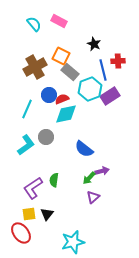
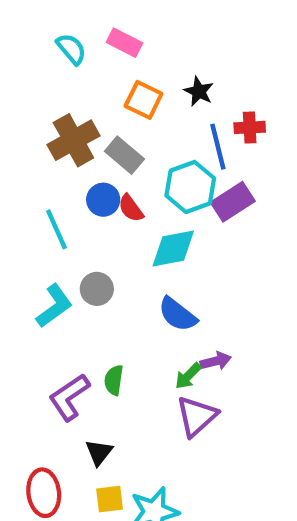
orange square: (61, 56) -> (144, 100), moved
gray rectangle: (70, 72) -> (124, 155), moved
red semicircle: (62, 99) -> (131, 208), turned -104
cyan line: (27, 109) -> (56, 229), turned -48
cyan diamond: (66, 114) -> (173, 249), moved
purple triangle: (93, 197) -> (197, 416), size x1.5
yellow square: (29, 214) -> (110, 499), moved
red ellipse: (21, 233) -> (44, 493), turned 30

